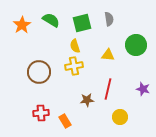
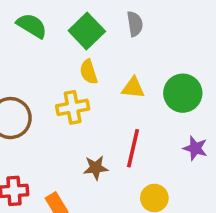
green square: (82, 23) -> (87, 31), turned -30
green circle: (136, 45) -> (183, 93), moved
yellow semicircle: (75, 46) -> (89, 72), moved

